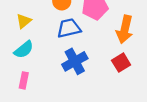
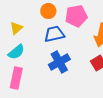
pink rectangle: (24, 80) -> (16, 78), size x1.5

